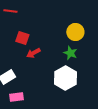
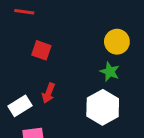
red arrow: (33, 53) -> (48, 93), moved, turned -40

